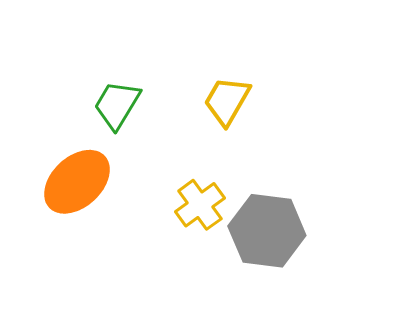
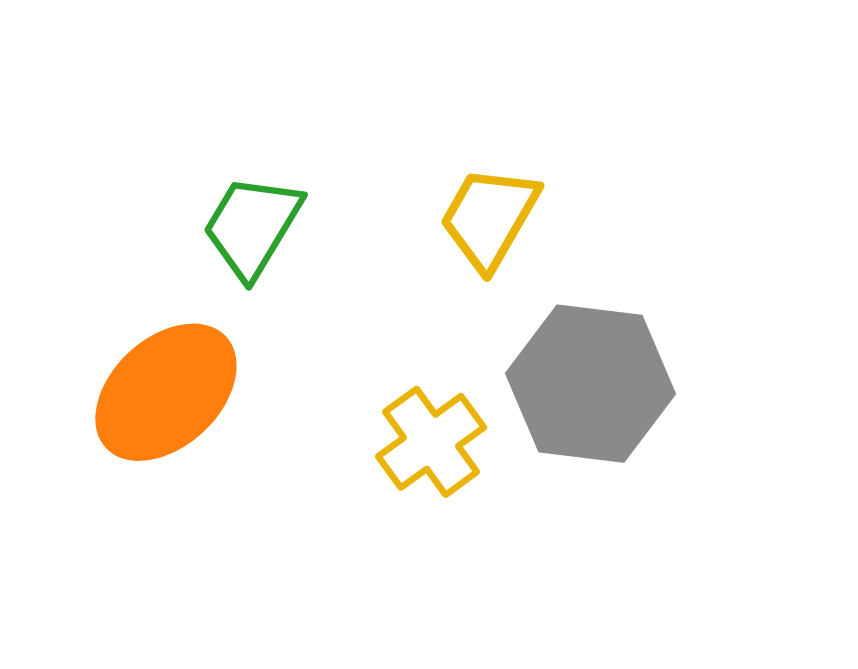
gray hexagon: (267, 231) -> (591, 384), moved

